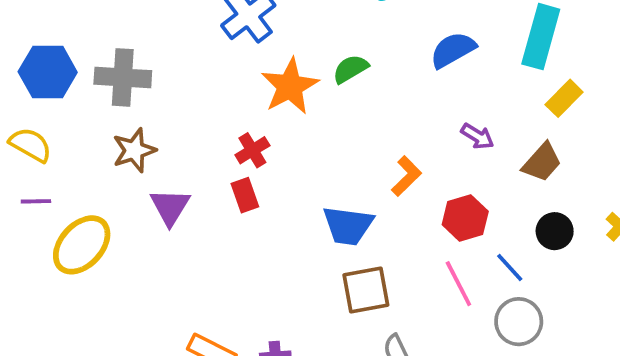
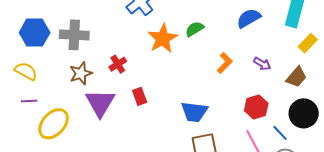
red cross: (252, 150) -> (118, 64), moved
orange L-shape: (406, 176) -> (225, 63), moved
purple triangle: (170, 207) -> (100, 103), size x1.4
black circle: (555, 231) -> (304, 113), size x1.5

